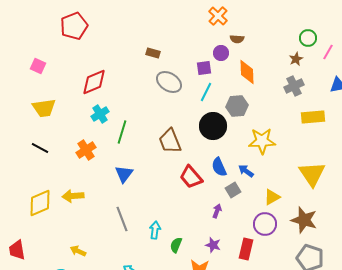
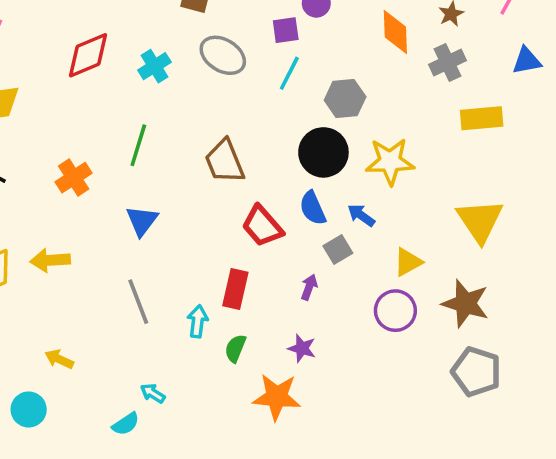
orange diamond: (247, 72) -> (395, 32), moved
cyan cross: (100, 114) -> (154, 66), moved
black circle: (213, 126) -> (323, 152), moved
red rectangle: (246, 249) -> (235, 289), moved

